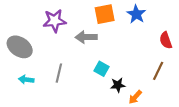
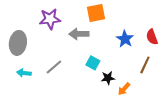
blue star: (136, 14) -> (125, 39), moved
gray ellipse: (20, 47) -> (18, 43), turned 65
gray line: (59, 73) -> (54, 67), turned 36

